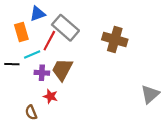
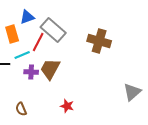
red star: (50, 96) -> (67, 106), moved

